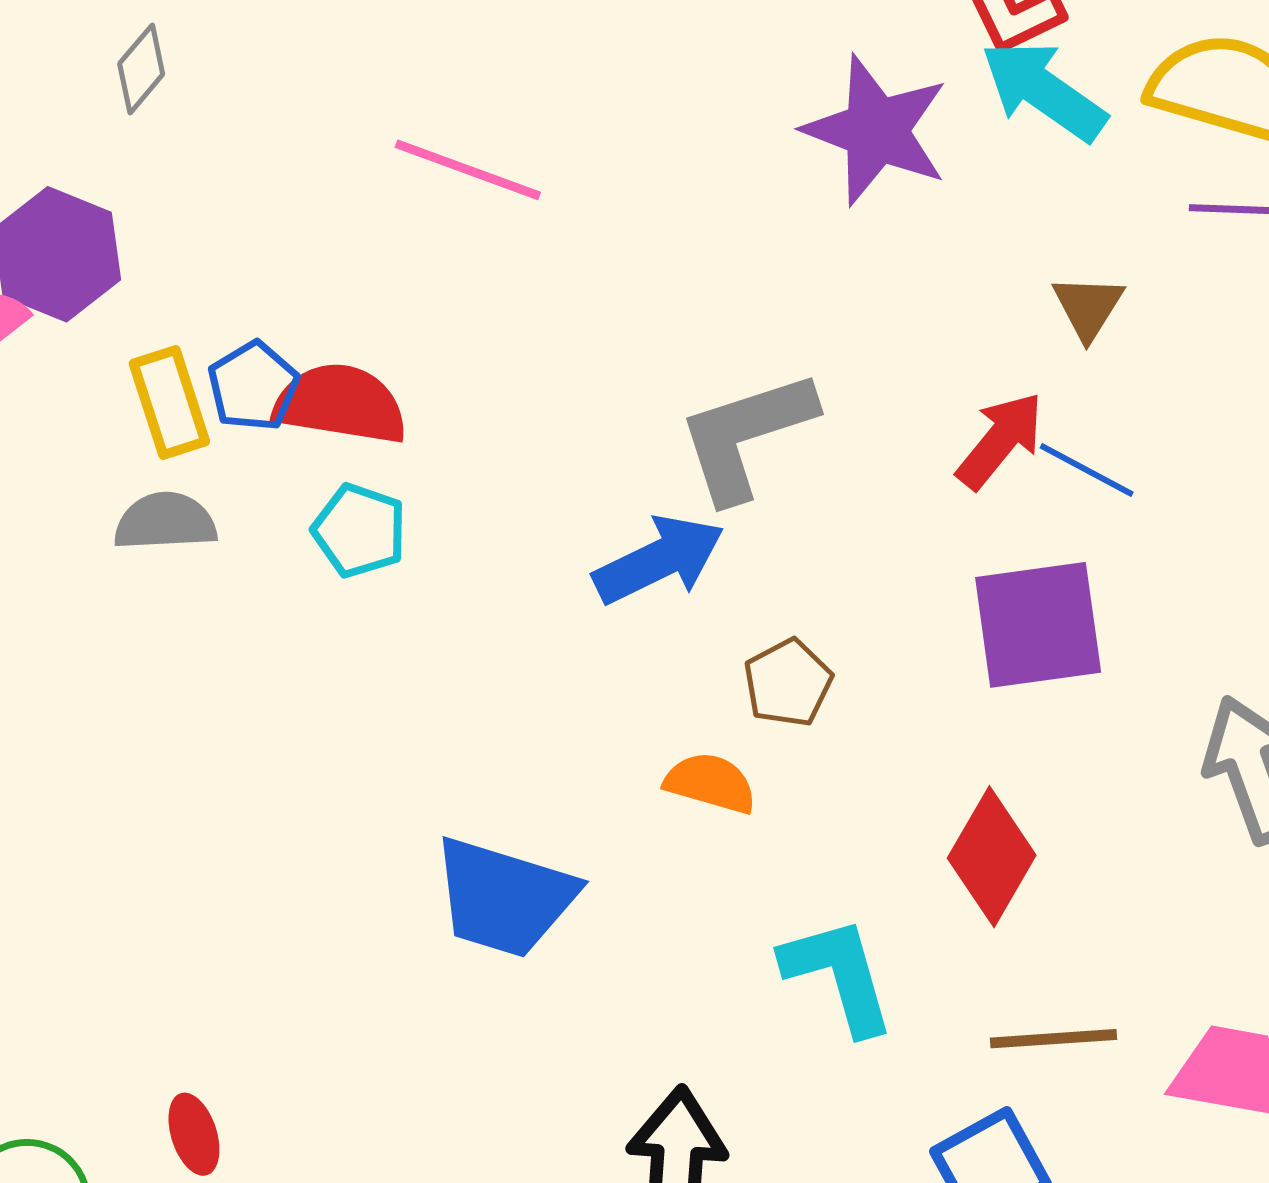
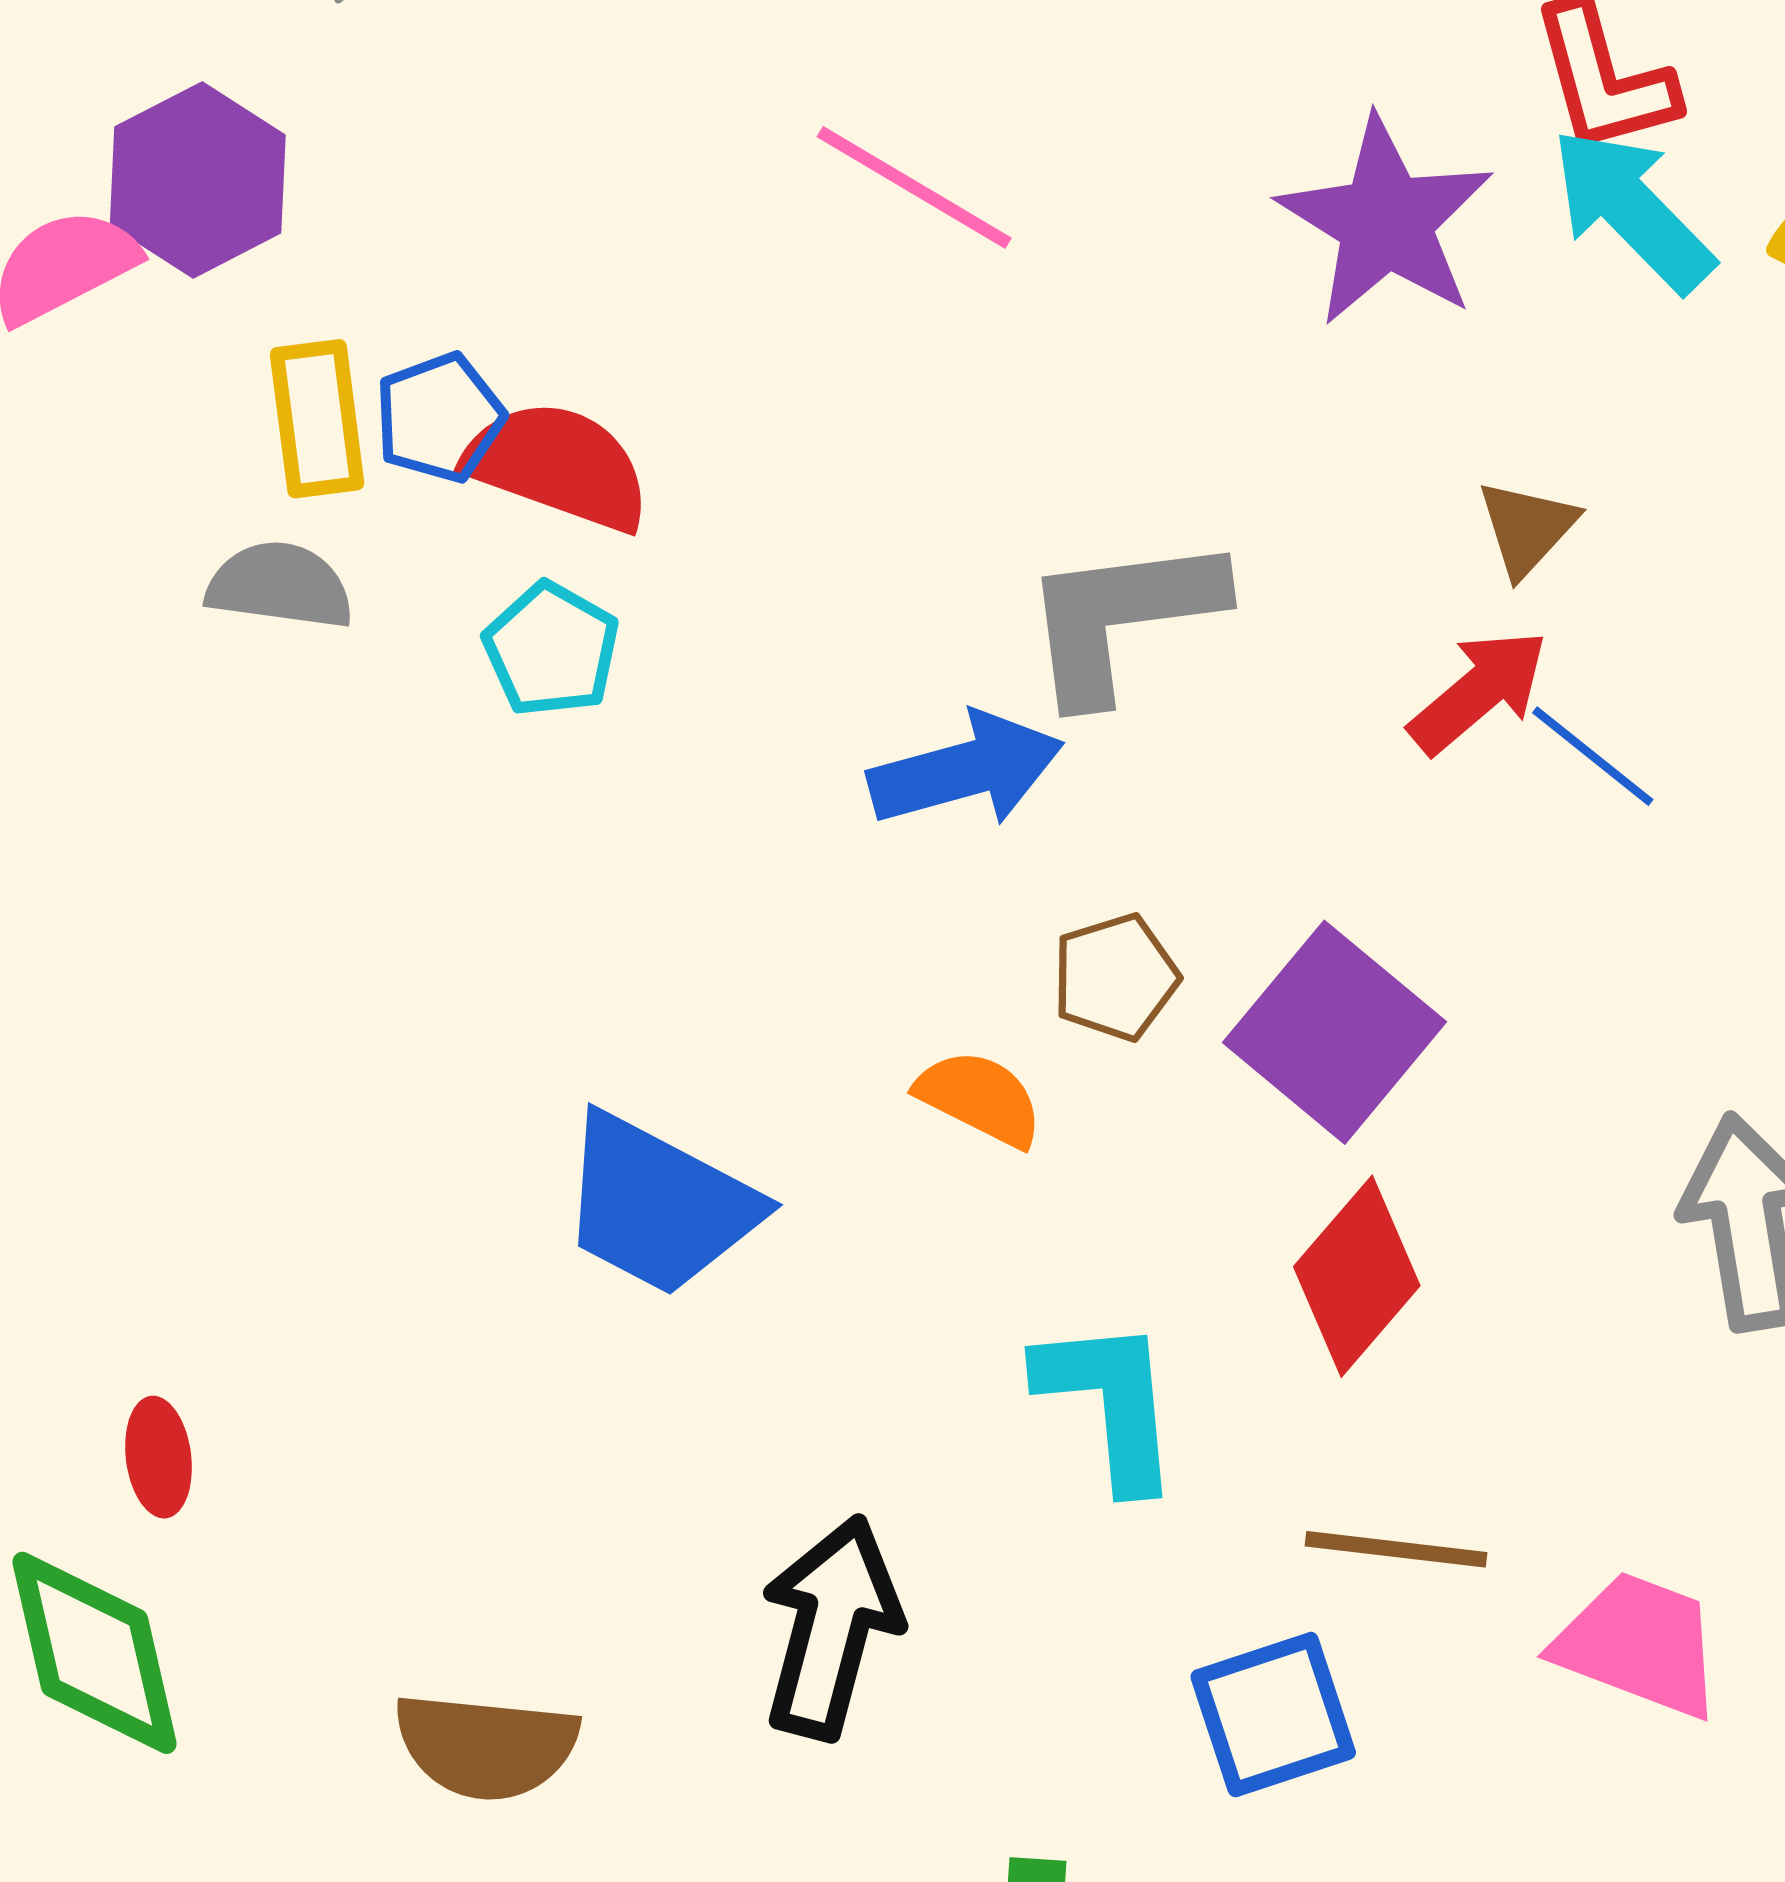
pink line: (468, 170) -> (914, 187), moved
brown triangle: (1088, 307) -> (1527, 528), moved
purple square: (1038, 625) -> (1334, 1032), moved, turned 37

